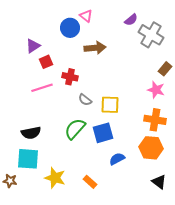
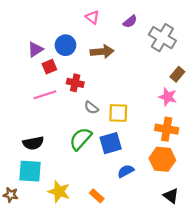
purple semicircle: (131, 20) -> (130, 22), moved
blue circle: (70, 28) -> (65, 45), moved

